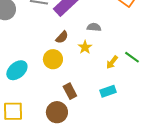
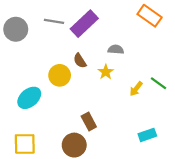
brown semicircle: (62, 37) -> (80, 61), turned 104
yellow circle: (53, 59) -> (60, 75), moved
cyan rectangle: (108, 91) -> (147, 135), moved

